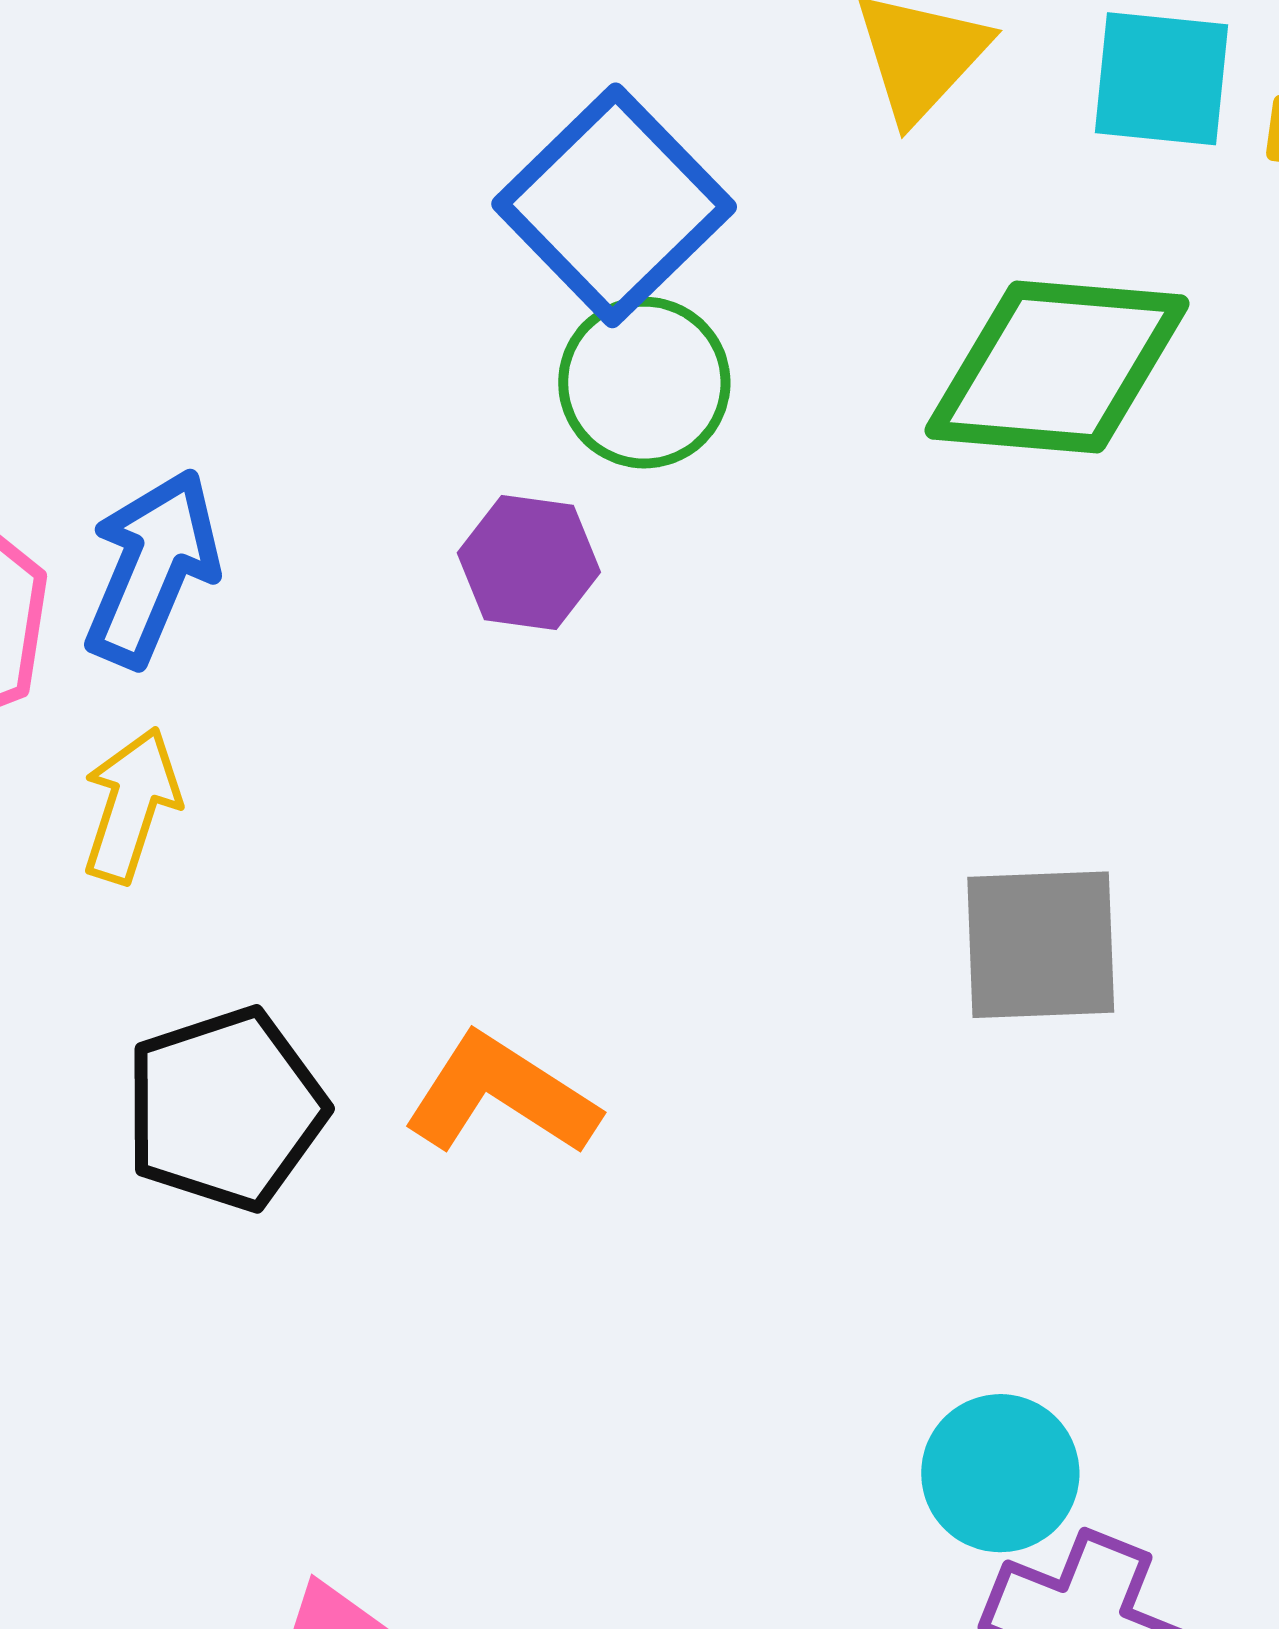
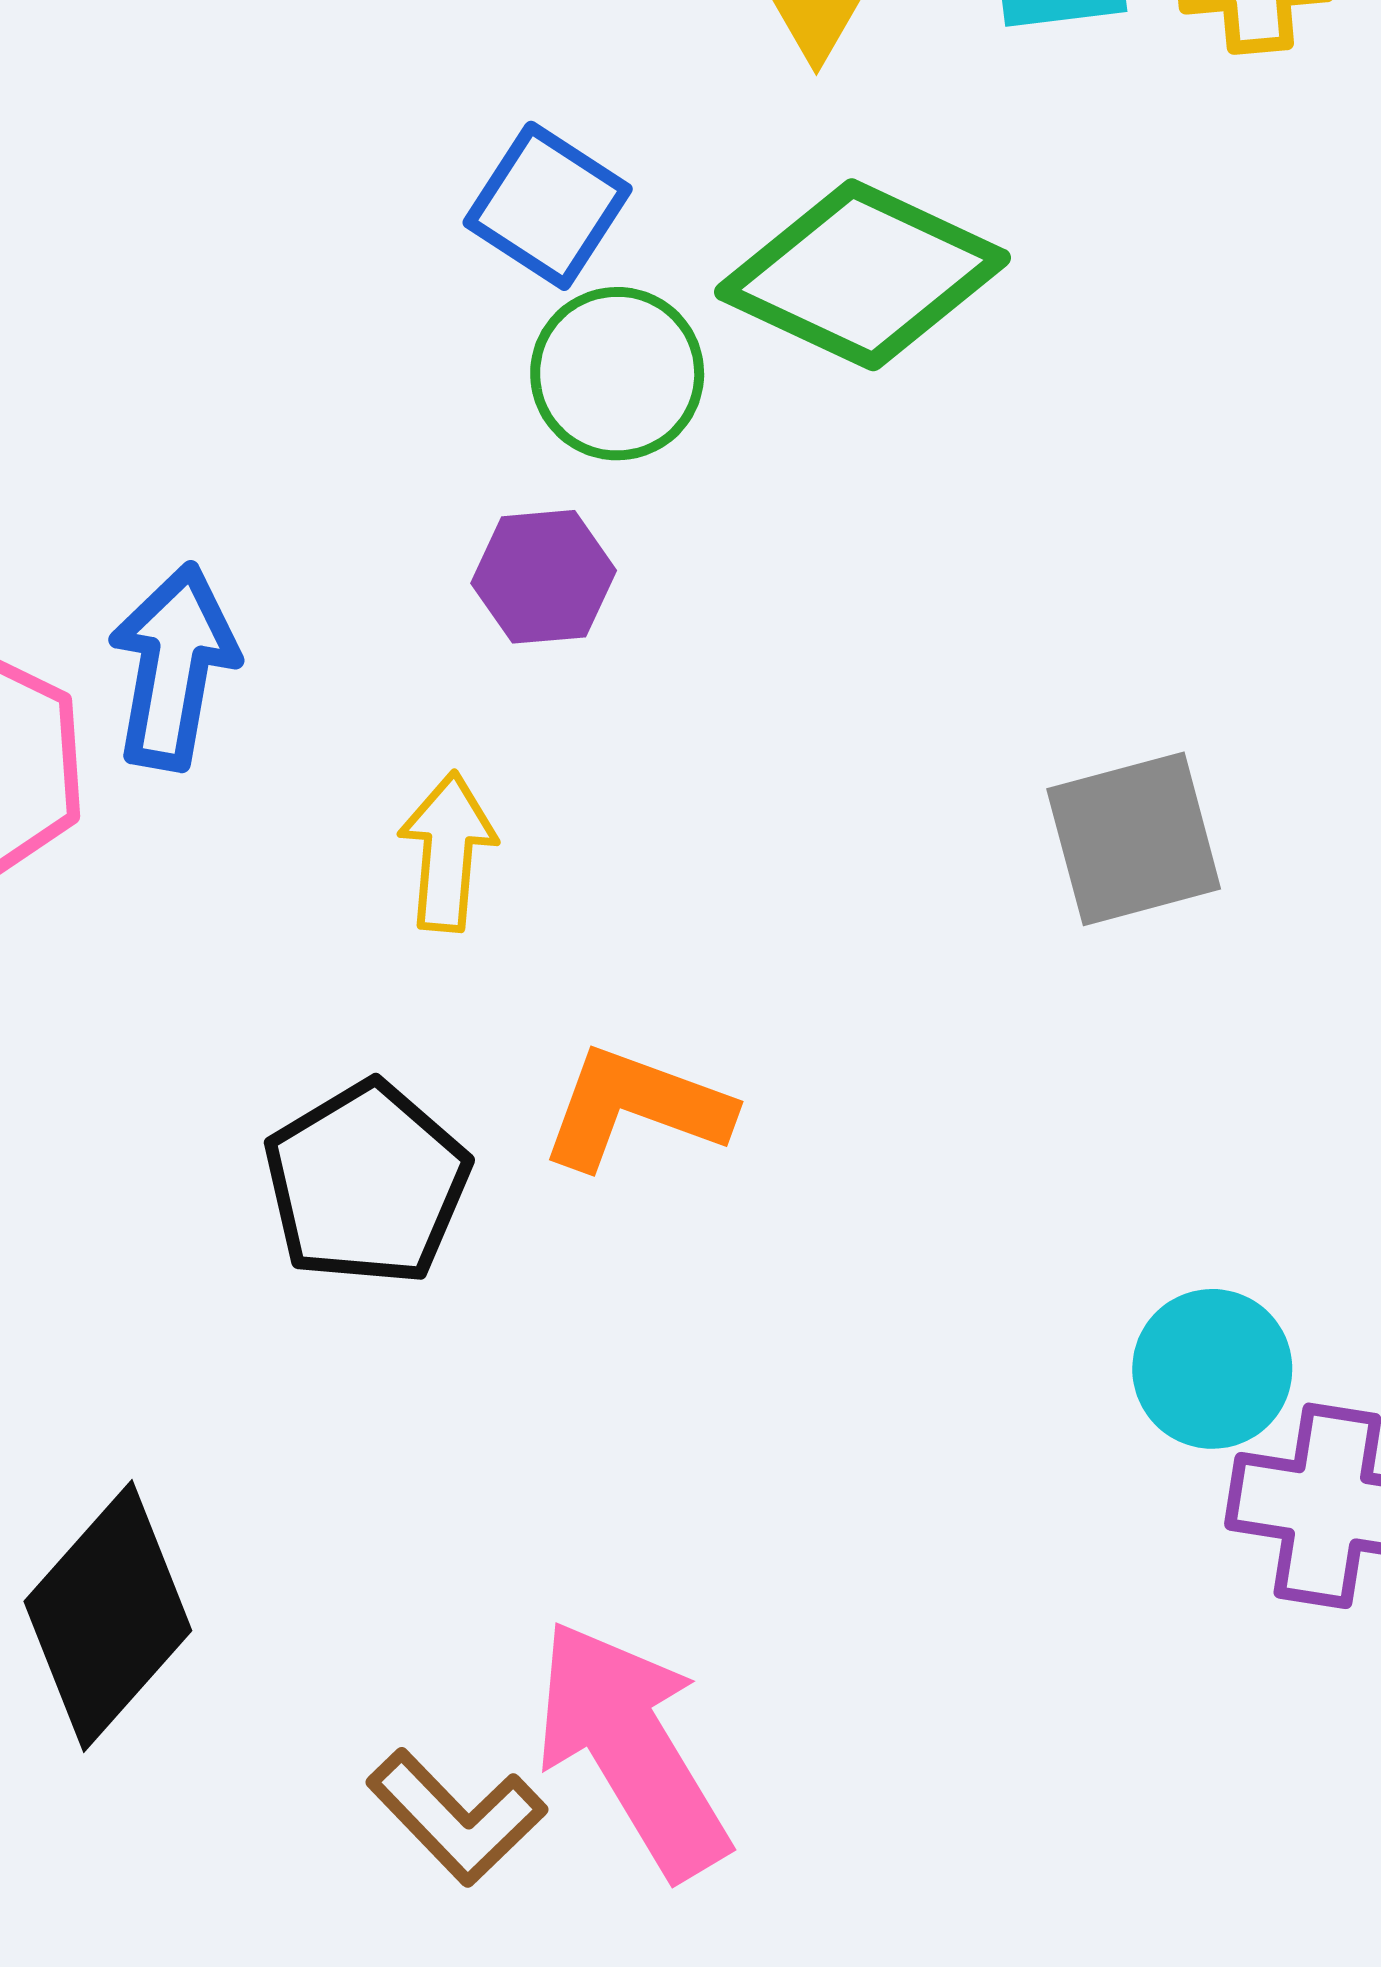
blue square: (614, 205) -> (548, 206), size x0.7
green diamond: (1057, 367) -> (863, 275), moved, turned 33
yellow arrow: (131, 805) -> (448, 852), moved

